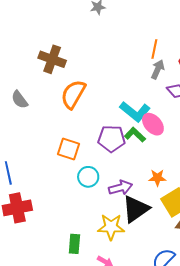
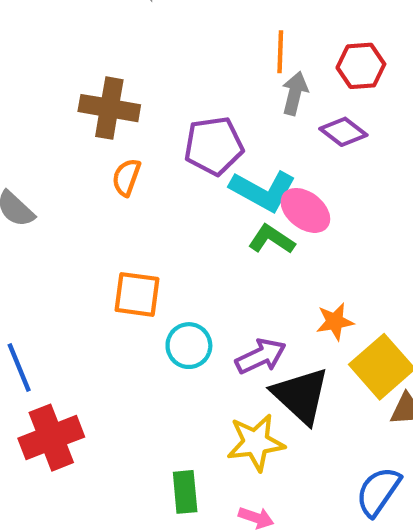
brown cross: (52, 59) -> (109, 108), moved
orange semicircle: (73, 94) -> (126, 177), size x0.6
purple pentagon: (112, 139) -> (214, 146), moved
black triangle: (136, 209) -> (301, 396), turned -32

